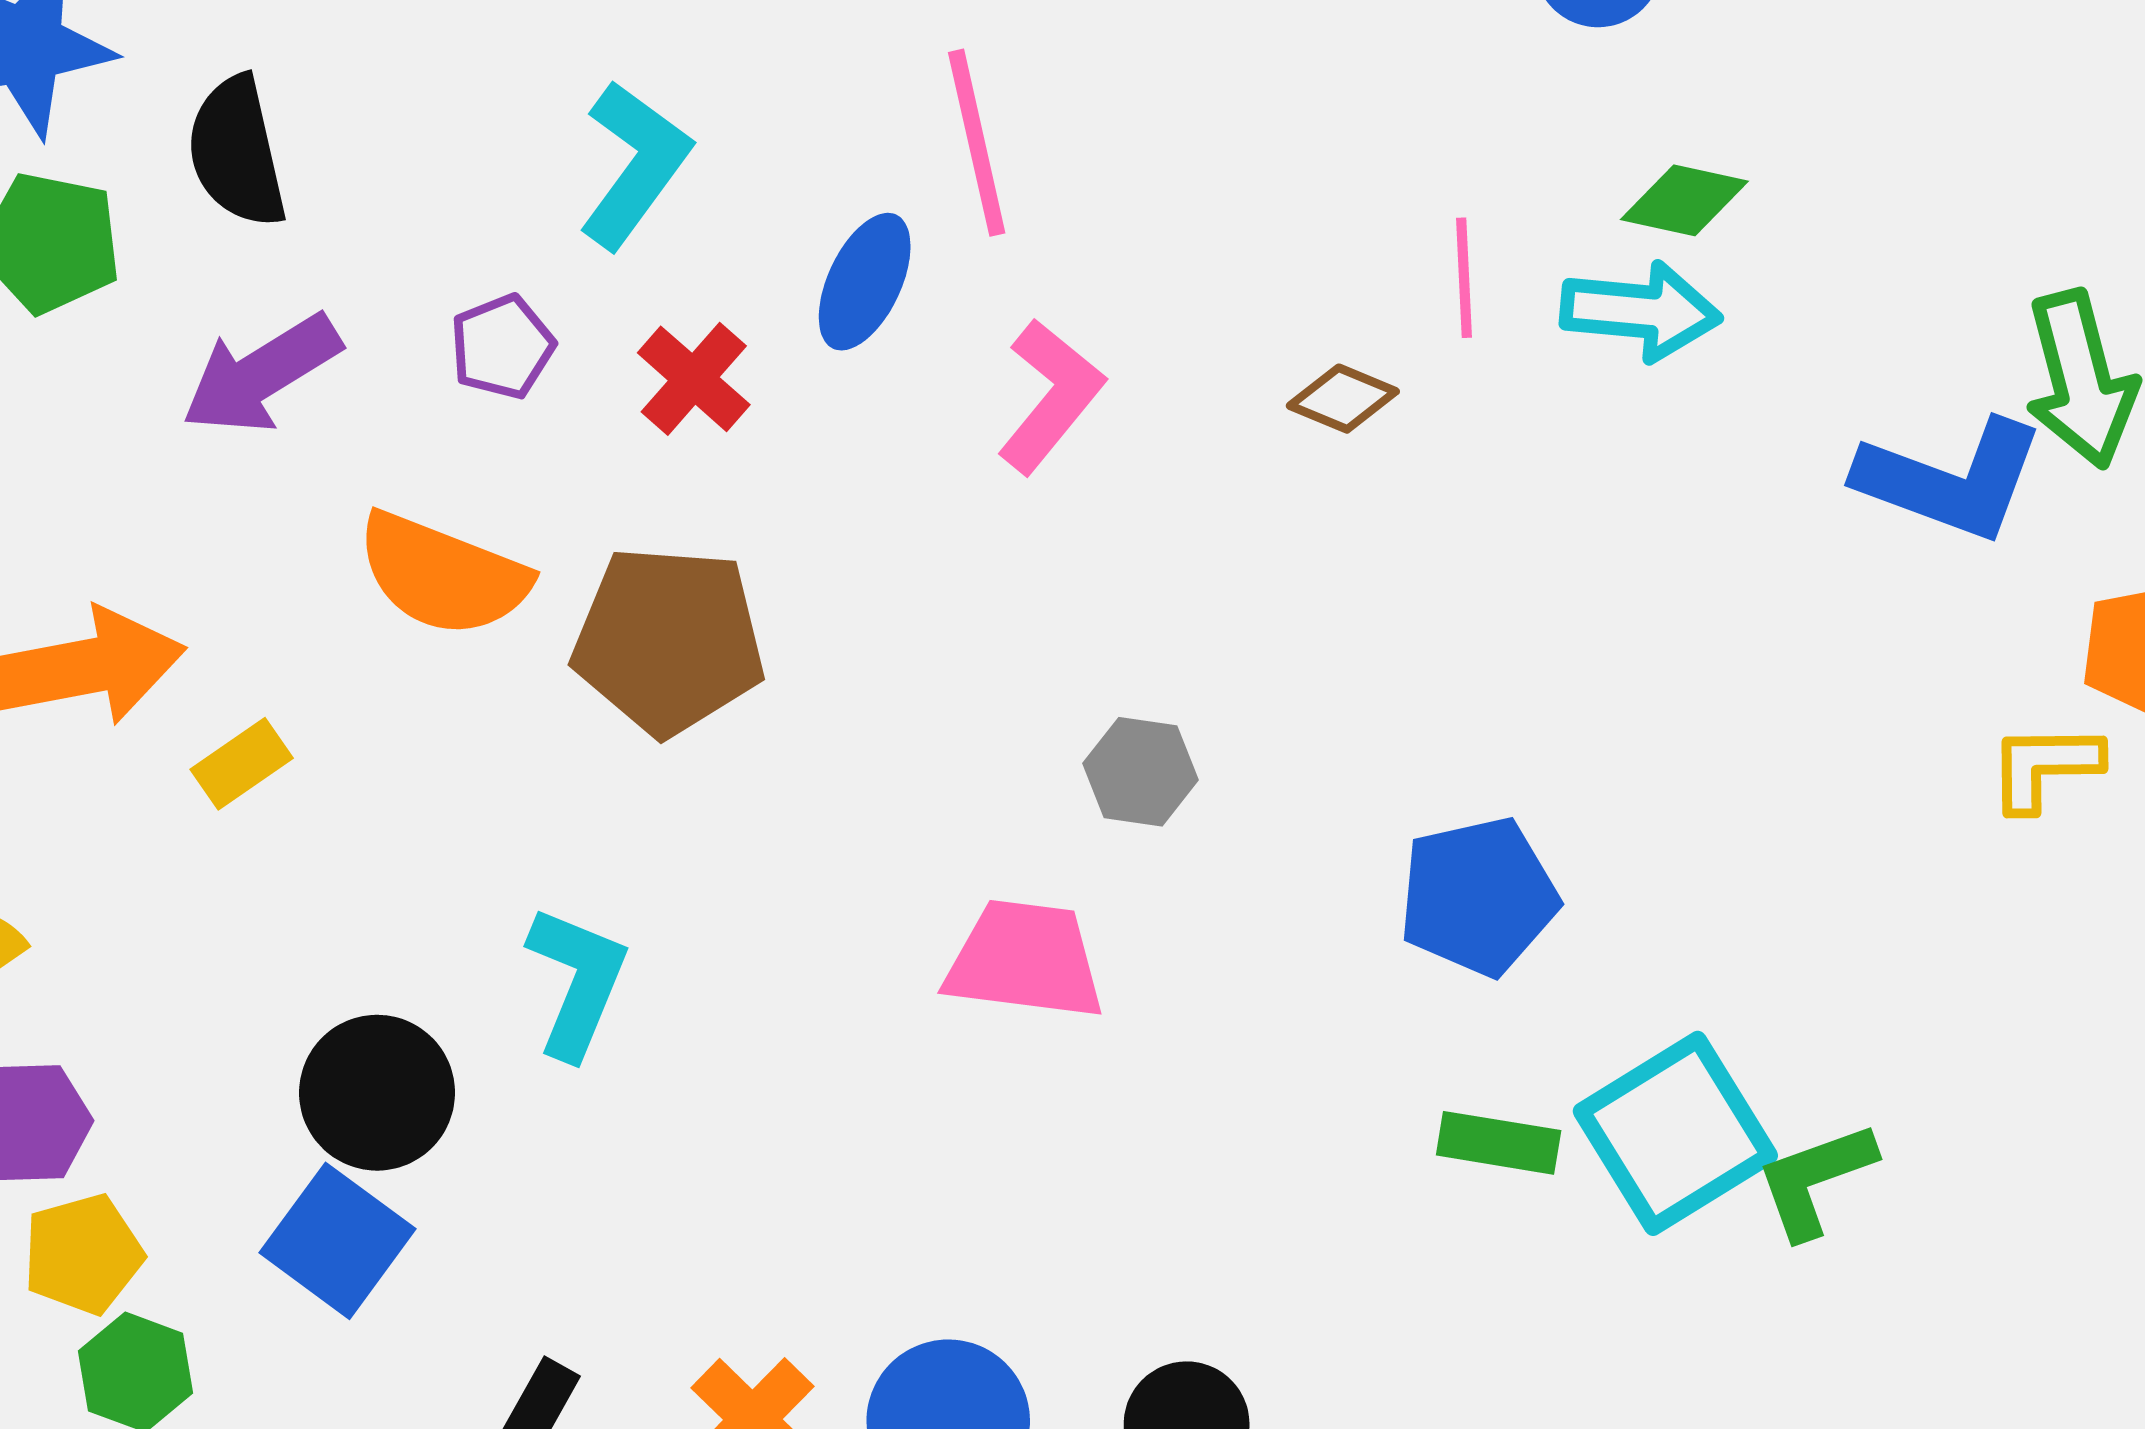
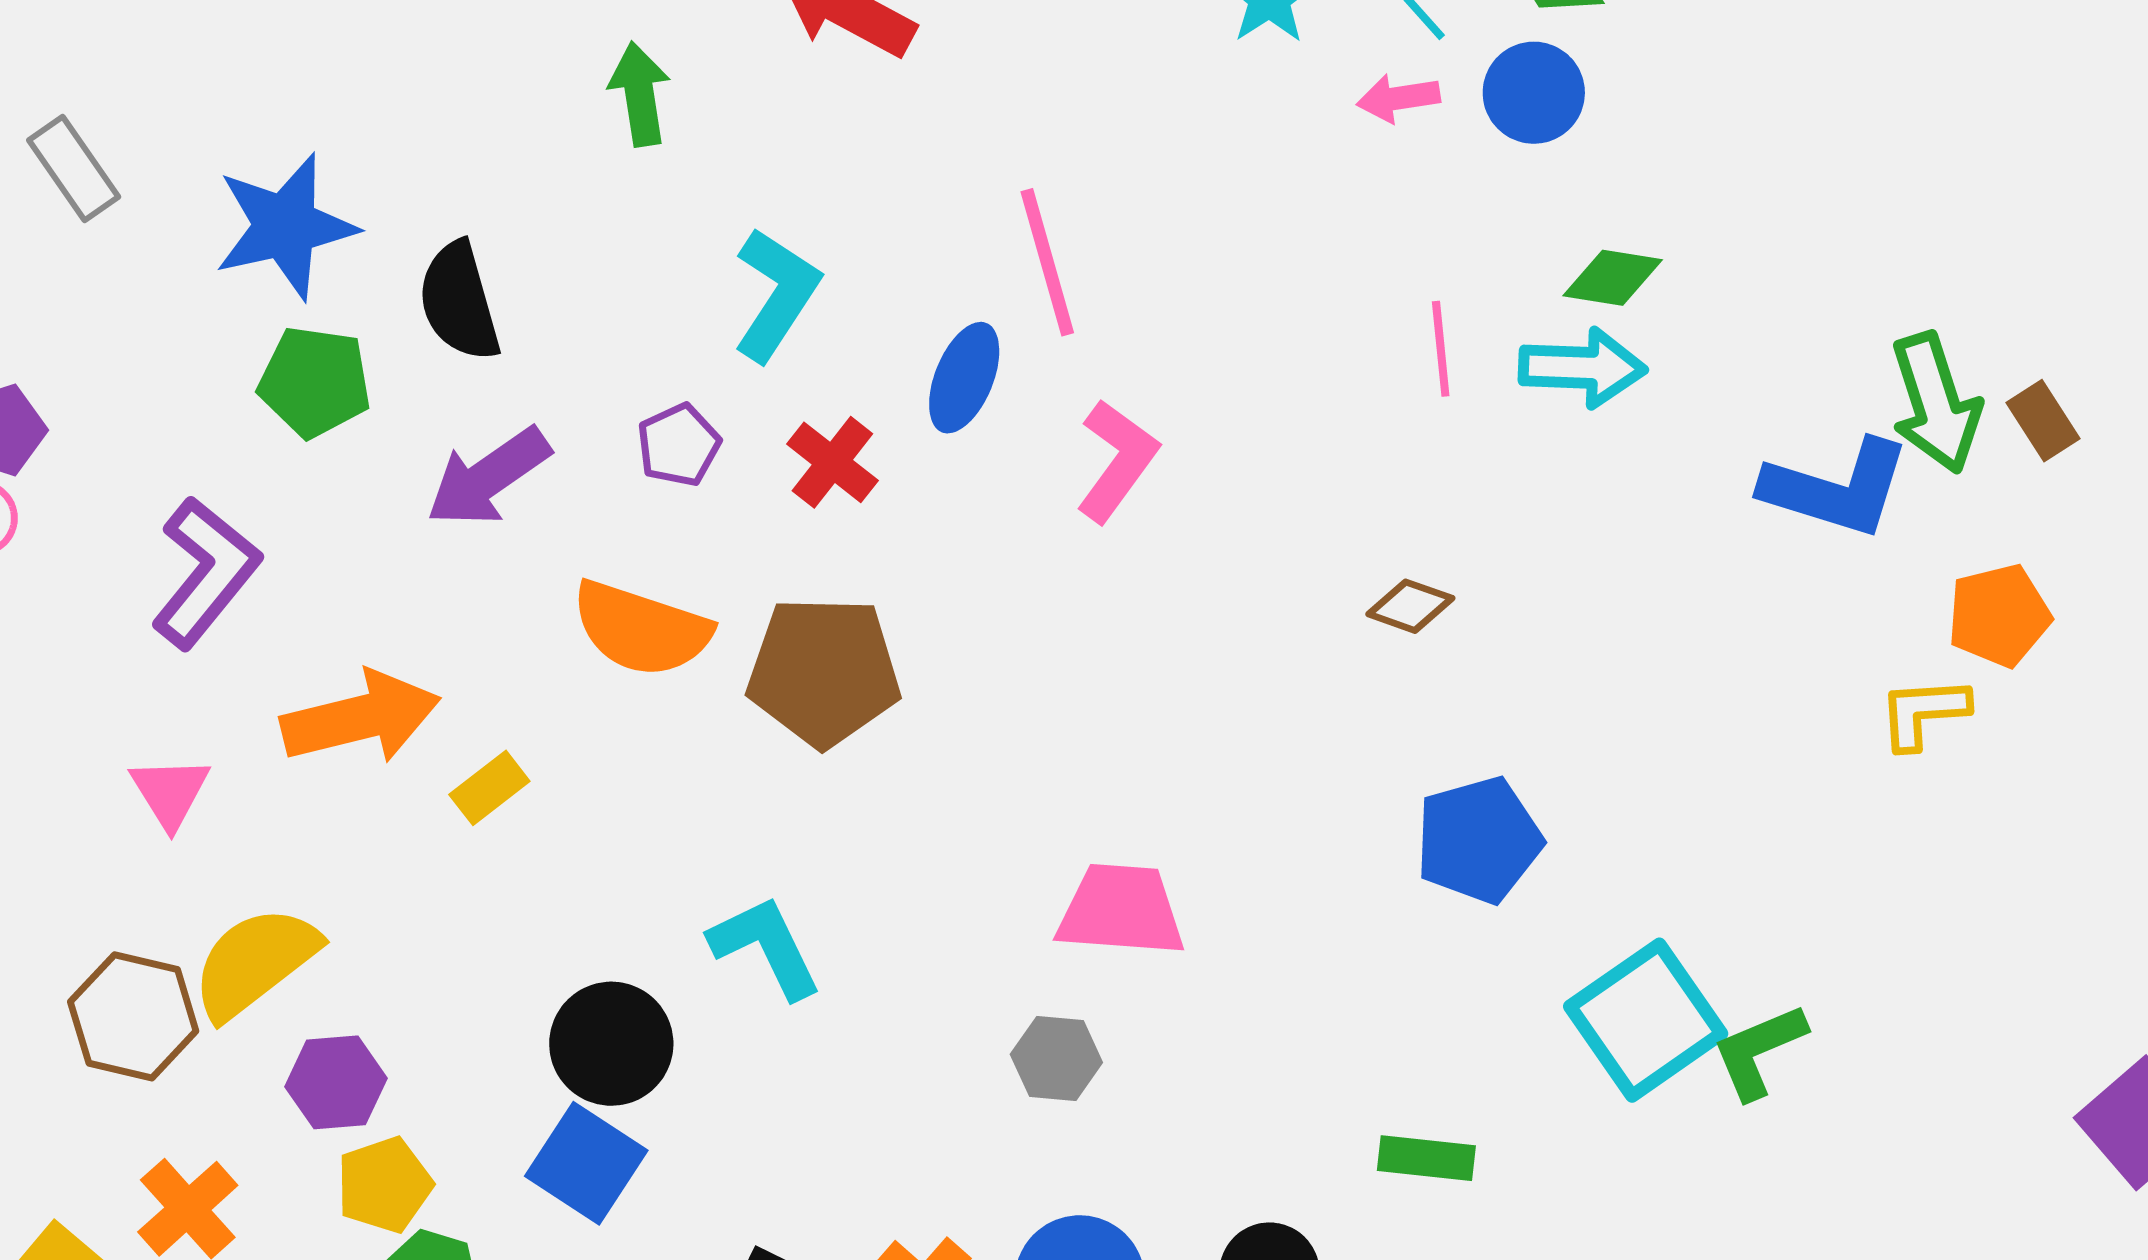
brown diamond: (1343, 399) -> (1410, 606), moved
gray hexagon: (1140, 772) -> (1056, 1058), moved
cyan L-shape: (577, 982) -> (766, 947), turned -45
green rectangle: (1499, 1143) -> (1426, 1158), moved

